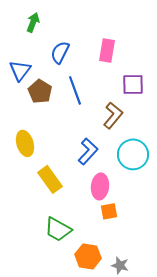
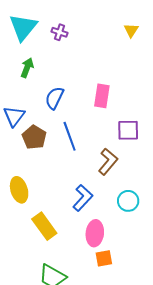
cyan circle: (133, 154) -> (128, 201), size x0.7

